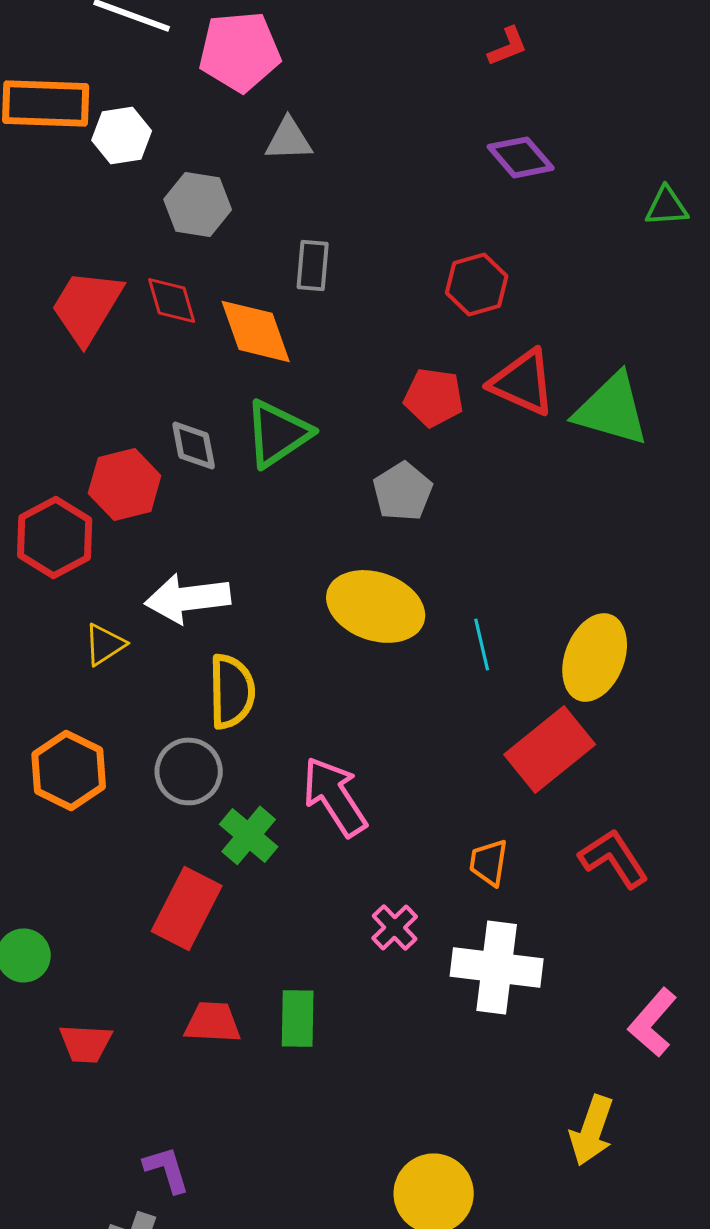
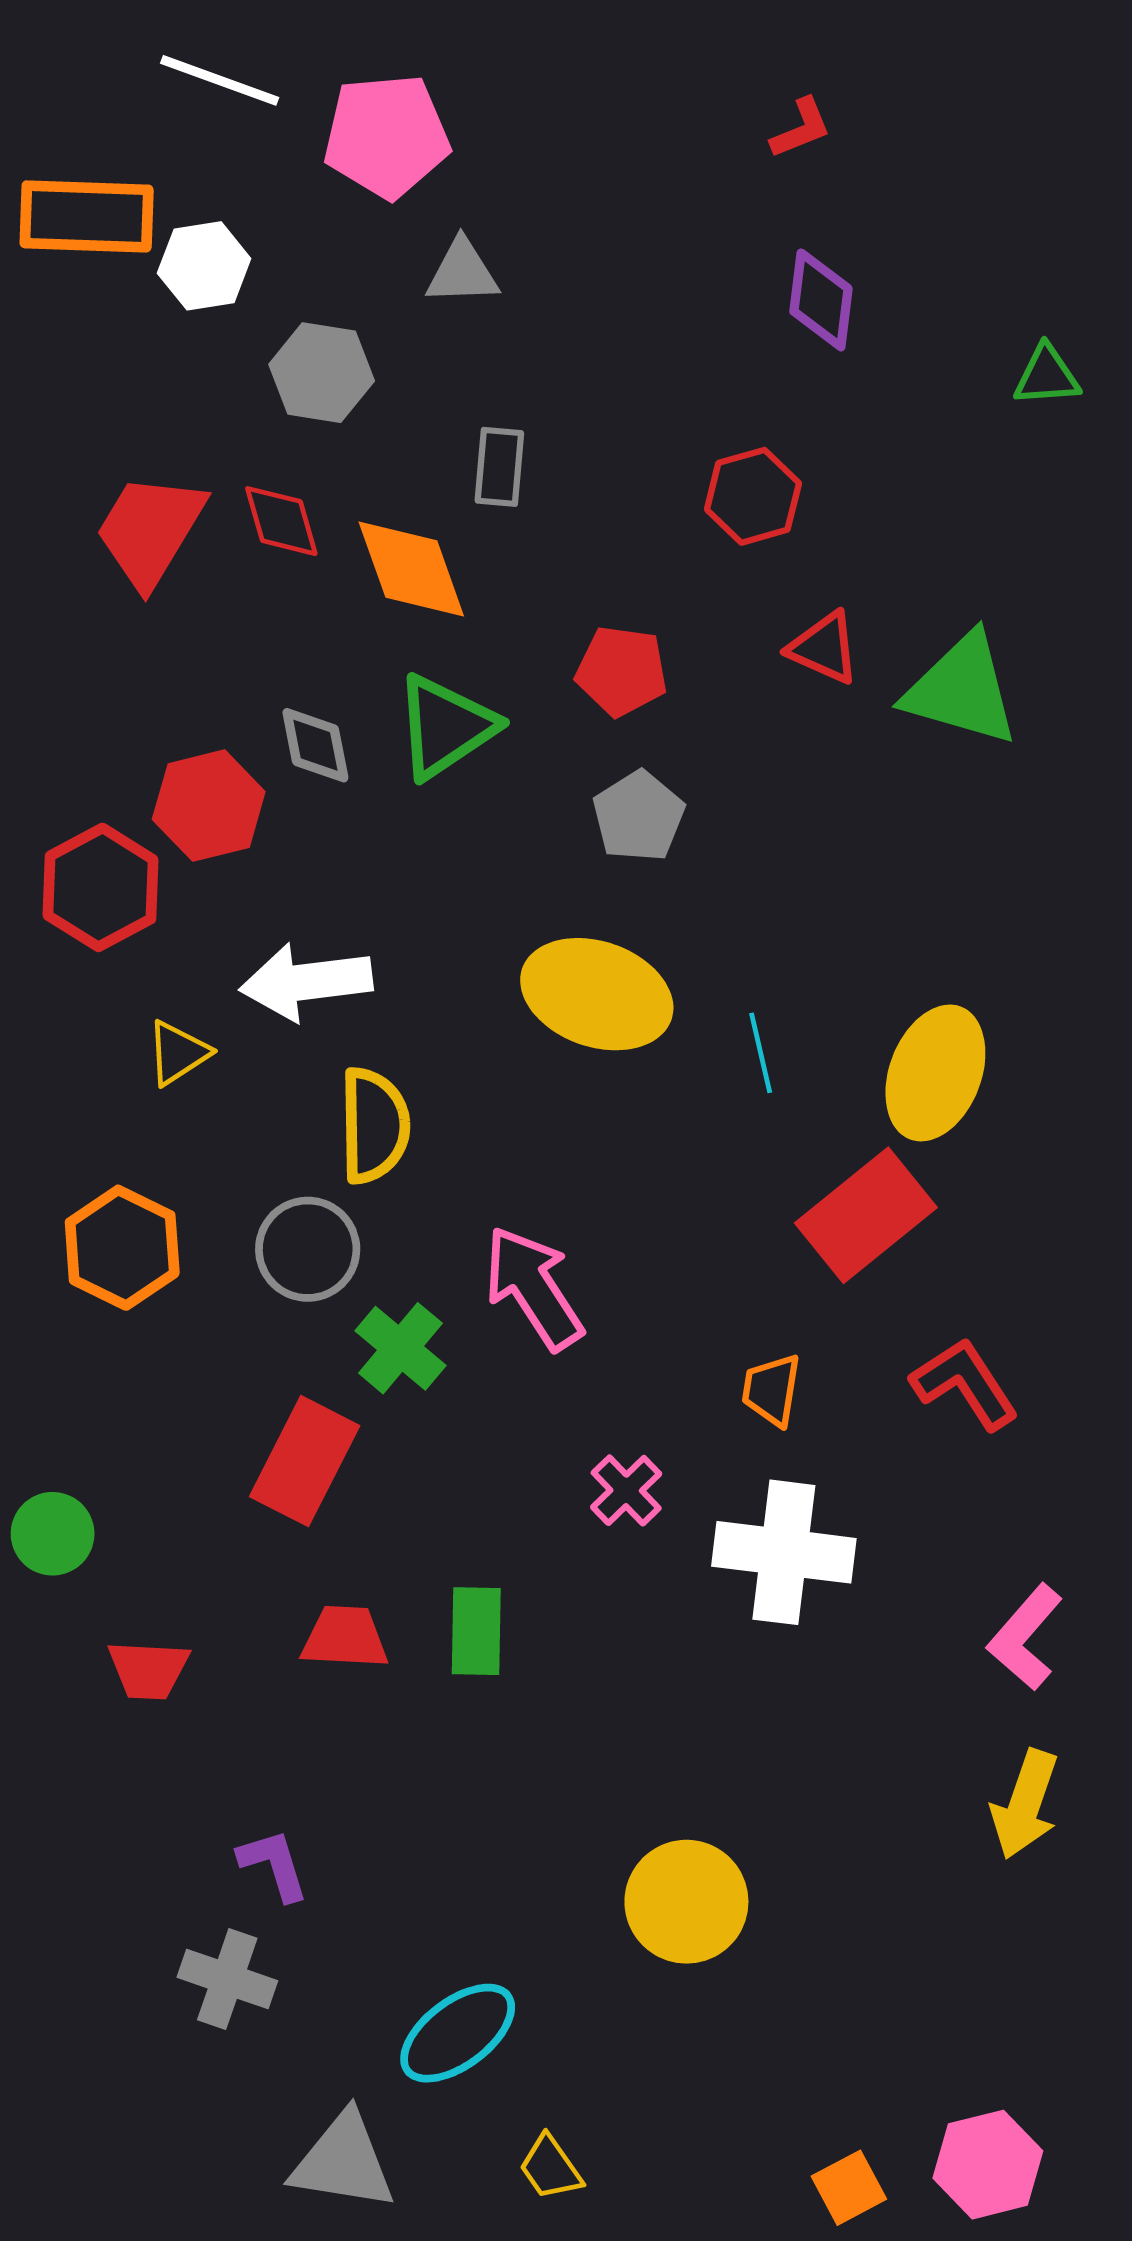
purple diamond: (521, 157) -> (821, 300), turned 48
red triangle: (523, 382) -> (824, 648), size x0.7
red pentagon: (434, 397) -> (622, 671), moved
yellow arrow: (592, 1130) -> (1025, 1804), moved

